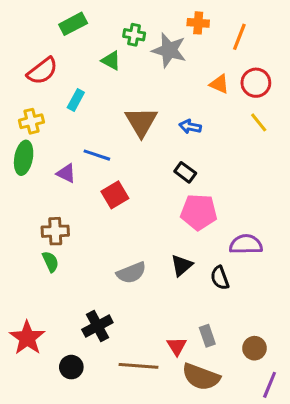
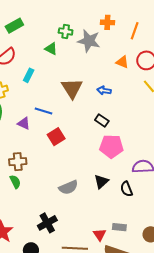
green rectangle: (73, 24) -> (14, 26), moved
gray rectangle: (207, 336) -> (119, 227), turned -64

